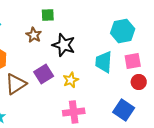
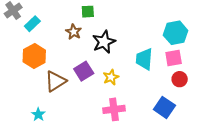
cyan hexagon: (123, 31) -> (176, 33), moved
black star: (64, 45) -> (104, 42), turned 30

